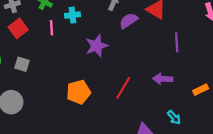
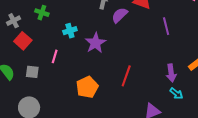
cyan cross: (72, 15) -> (70, 31), moved
pink line: (52, 28) -> (55, 56), moved, turned 32
purple arrow: (163, 79) -> (171, 73), moved, turned -90

